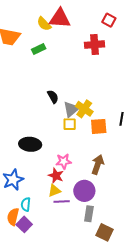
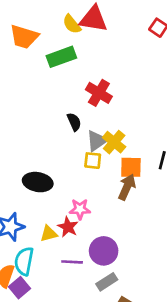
red cross: (95, 45) -> (99, 93), moved, turned 30
green rectangle: (39, 49) -> (61, 57), size x1.5
brown arrow: (98, 164) -> (127, 187), moved
yellow triangle: (54, 191) -> (49, 234), moved
cyan semicircle: (26, 204) -> (24, 261), size x1.5
gray rectangle: (89, 214) -> (107, 282), turned 42

